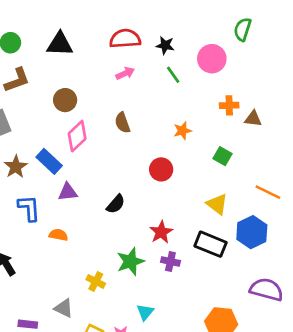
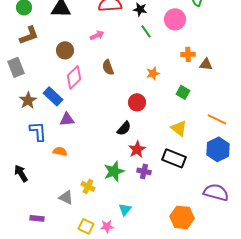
pink arrow: (125, 73) -> (97, 35), moved
black semicircle: (116, 204) -> (124, 128), moved
blue hexagon: (252, 232) -> (218, 149), moved
gray triangle: (64, 308) -> (66, 197), moved

